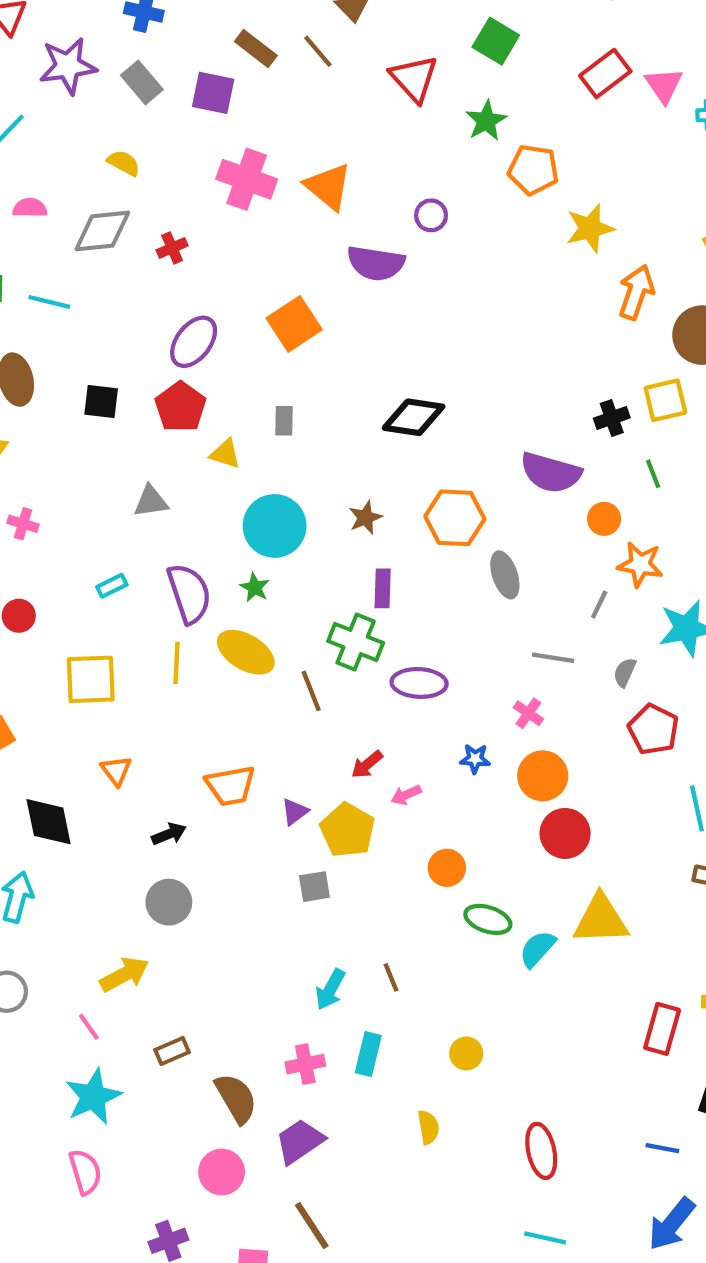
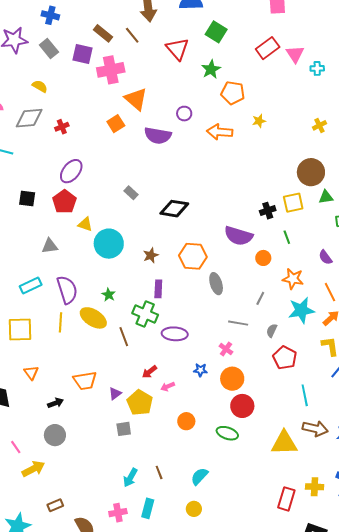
pink cross: (247, 179) -> (111, 70), moved, turned -32
yellow star: (590, 228) -> (259, 121), size x0.6
orange arrow: (636, 292) -> (220, 132), moved, turned -105
orange square: (294, 324) -> (116, 124), moved, size x0.7
gray rectangle: (284, 421) -> (131, 193), moved, turned -48
cyan circle: (275, 526) -> (109, 244), moved
orange star: (640, 564) -> (293, 279), moved
cyan rectangle: (112, 586) -> (31, 286), size x1.5
green star: (255, 587) -> (109, 295), moved
green ellipse: (488, 919) -> (227, 433), moved
yellow triangle: (601, 920) -> (284, 443), moved
cyan semicircle: (537, 949) -> (199, 476), moved
pink line: (89, 1027) -> (16, 447), moved

